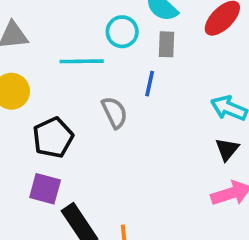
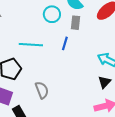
cyan line: (82, 61) -> (31, 45), moved
gray semicircle: (115, 113) -> (42, 90), moved

